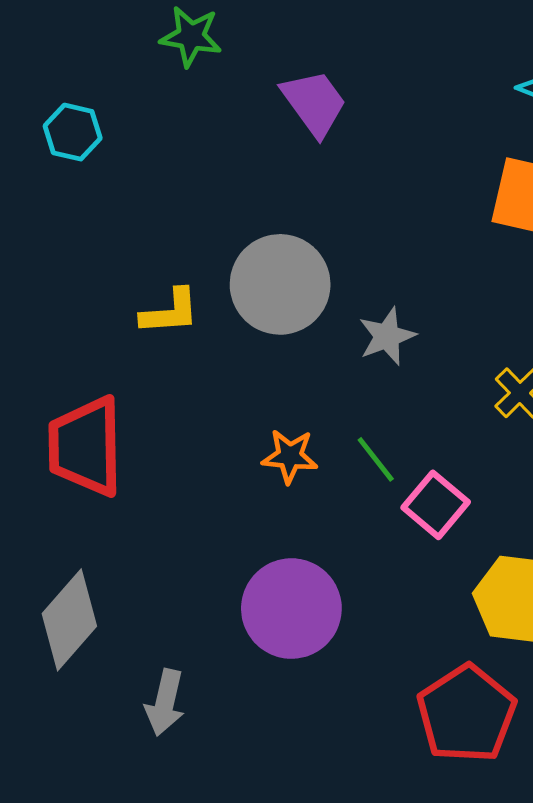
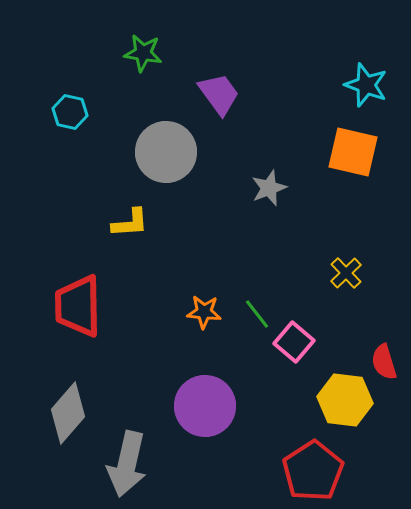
gray circle: (280, 284) -> (166, 152), moved
gray star: (387, 336) -> (269, 188), moved
gray arrow: (165, 703) -> (127, 464), size x1.6

